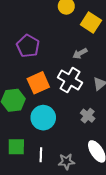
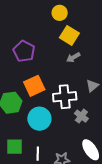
yellow square: (91, 22) -> (69, 35), moved
white cross: (70, 80) -> (65, 97), moved, turned -35

